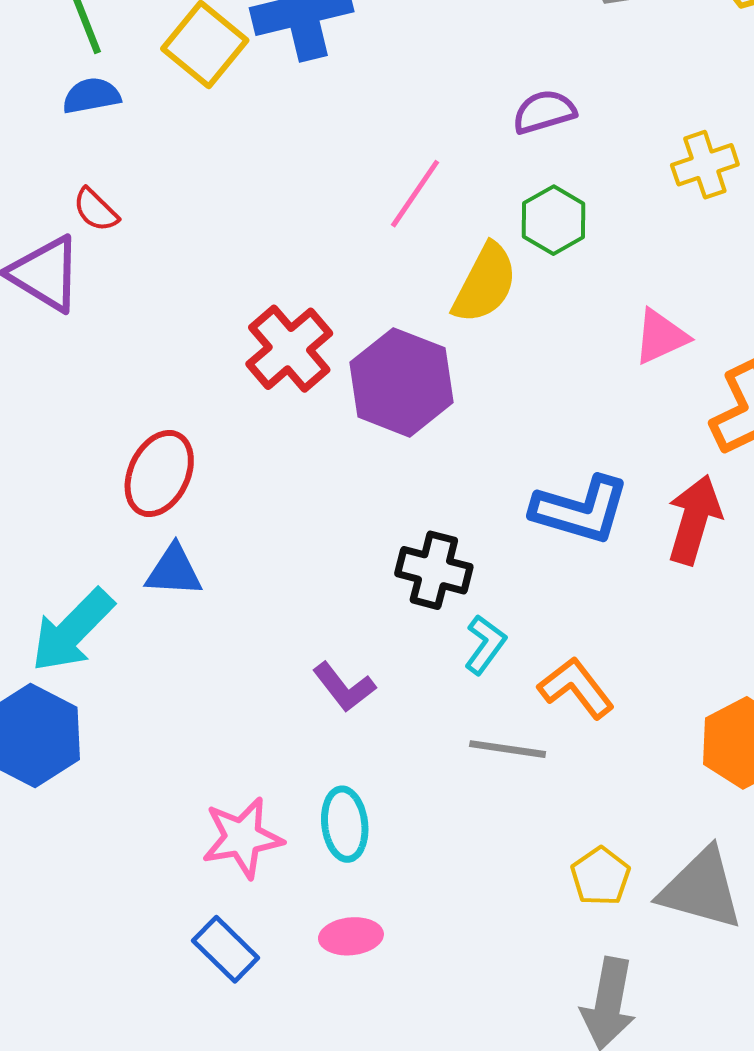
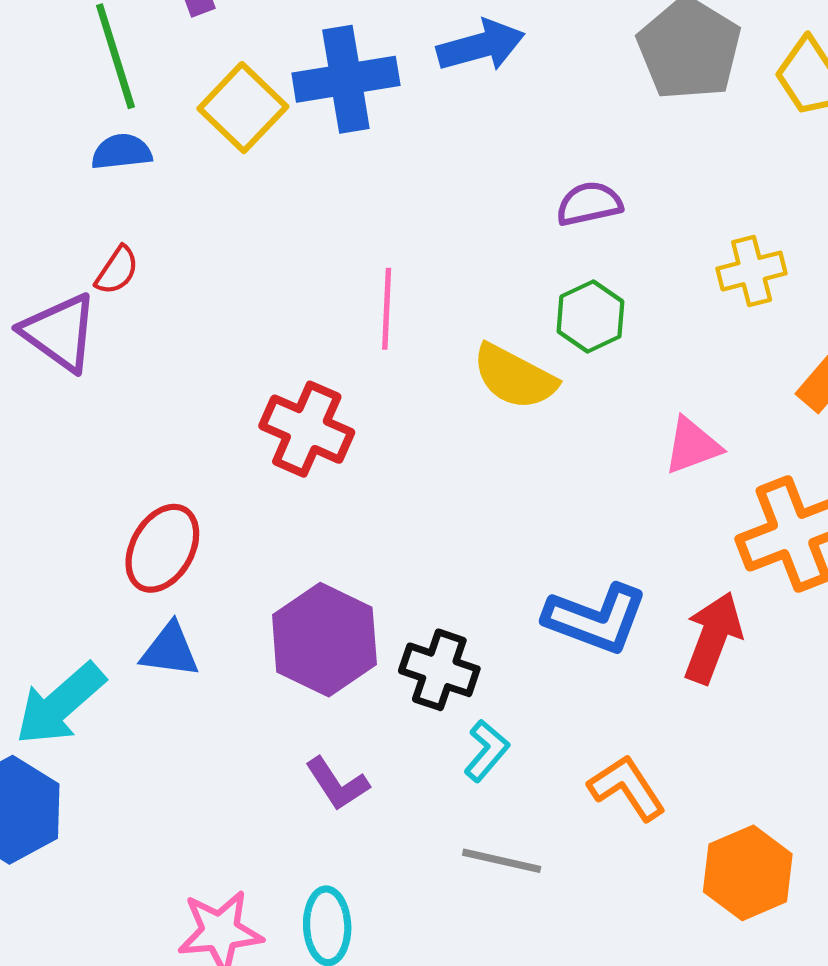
pink line: (415, 194) -> (387, 309), moved, turned -36
red semicircle: (96, 210) -> (117, 270), turned -105
yellow semicircle: (485, 283) -> (514, 377), turned 86
red cross: (289, 349) -> (307, 429), turned -30
purple hexagon: (402, 382) -> (324, 640), moved
orange L-shape: (576, 688) -> (627, 788), moved

